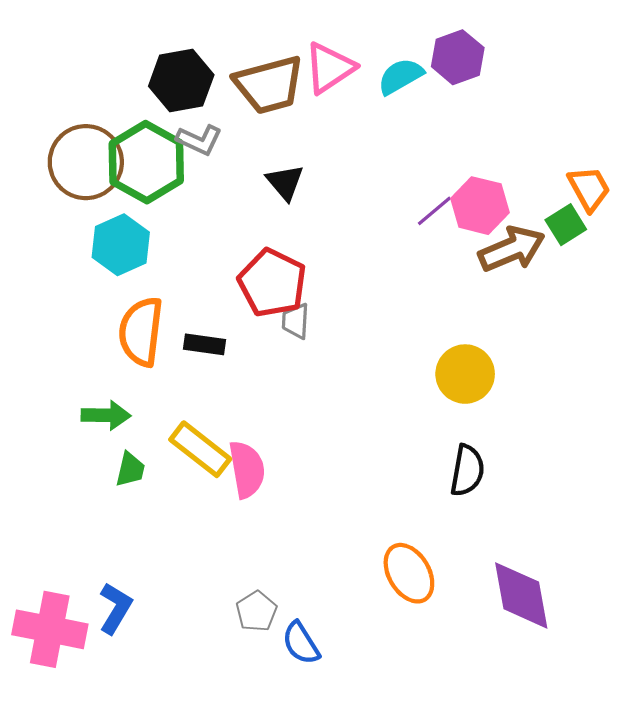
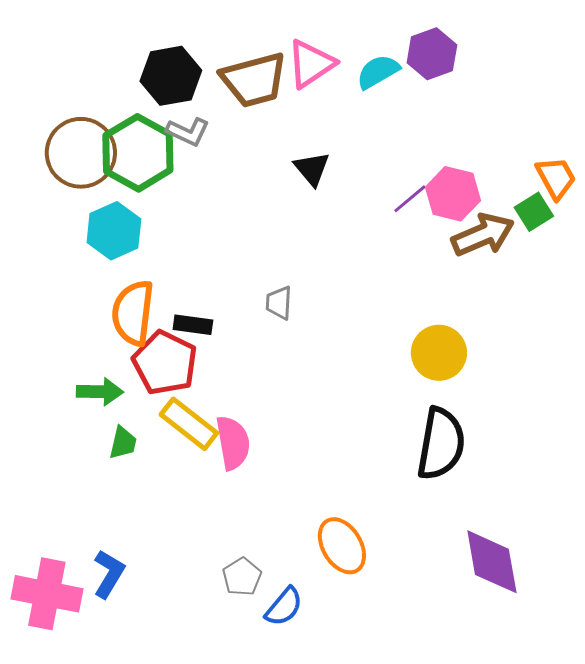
black triangle: (285, 182) -> (312, 169), moved
red pentagon: (272, 283) -> (165, 363), moved
black semicircle: (467, 470) -> (441, 444), size x1.5
orange ellipse: (409, 573) -> (342, 546), moved
blue semicircle: (301, 643) -> (284, 607), turned -108

